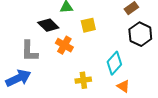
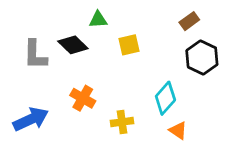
orange cross: (64, 45) -> (83, 98), moved
gray L-shape: (29, 51) -> (35, 55), moved

